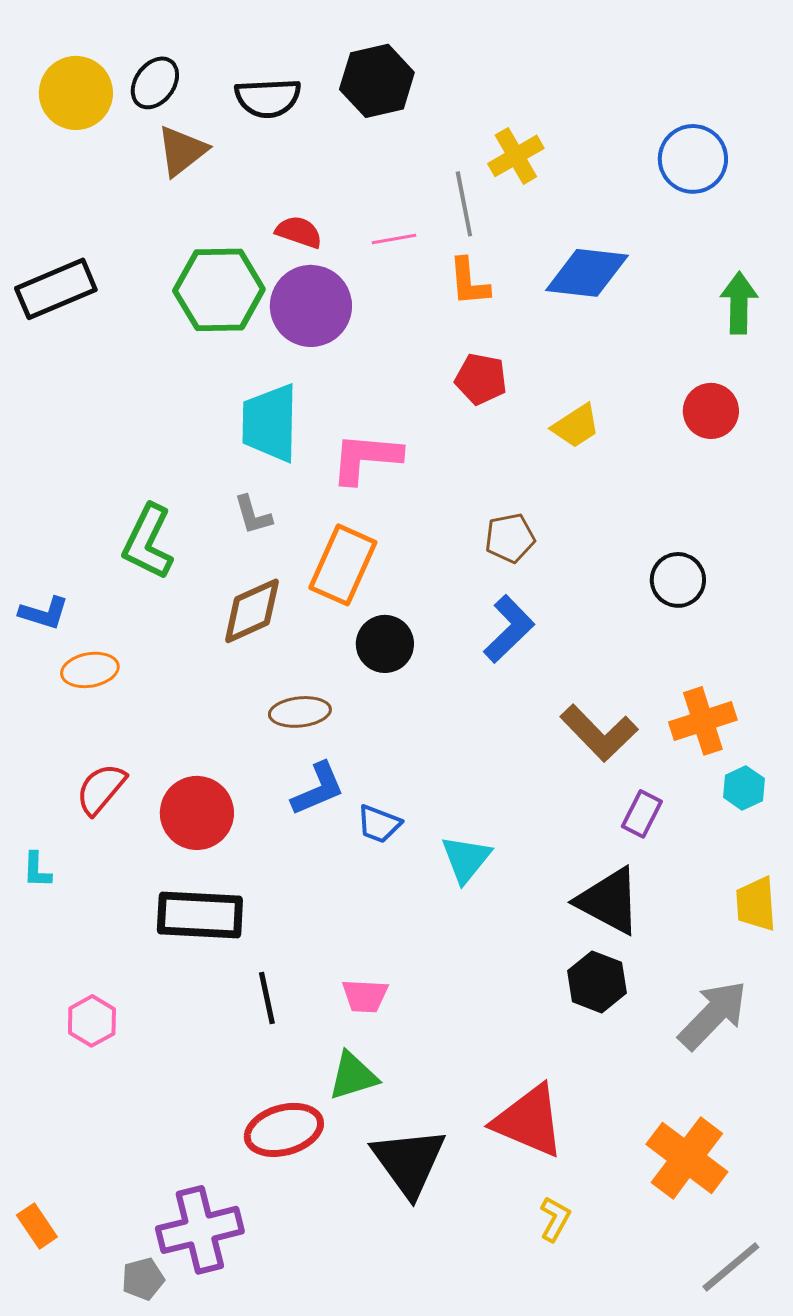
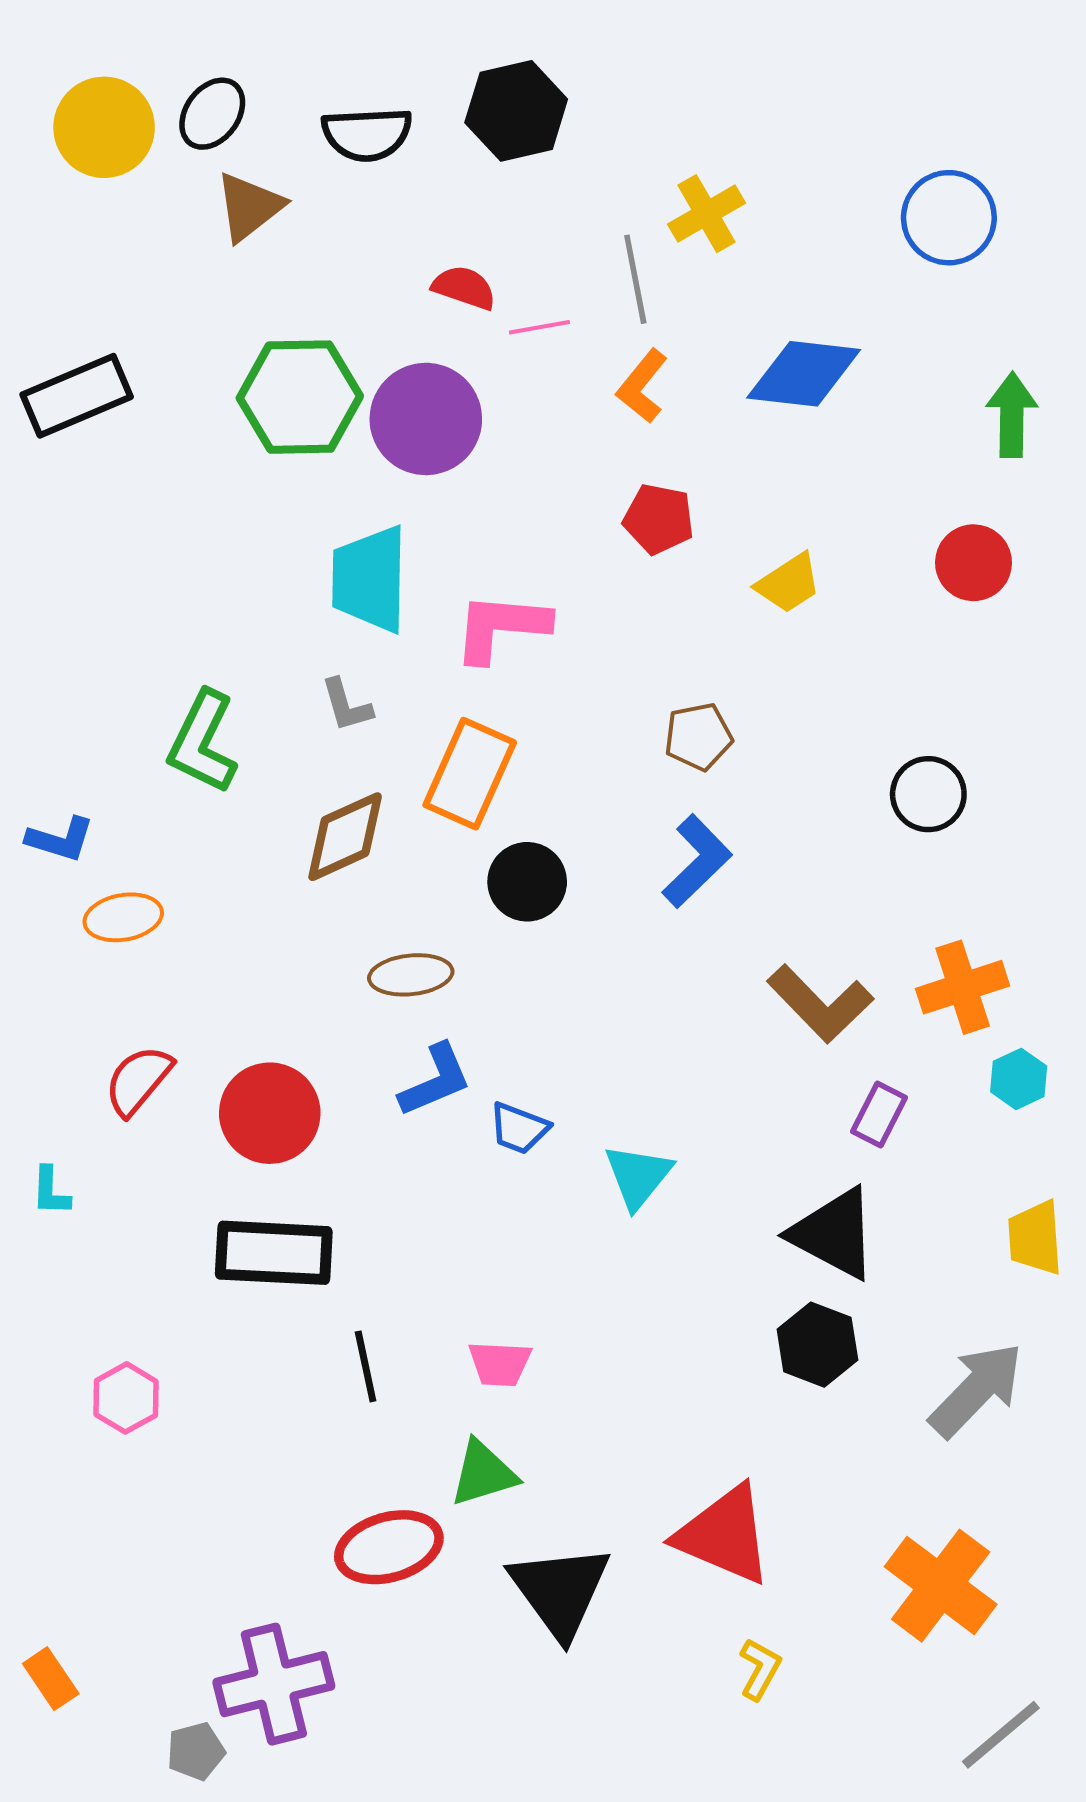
red semicircle: (299, 232) -> (464, 288), moved
orange L-shape: (469, 282) -> (642, 386), turned 44

